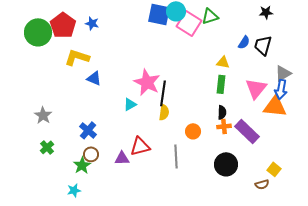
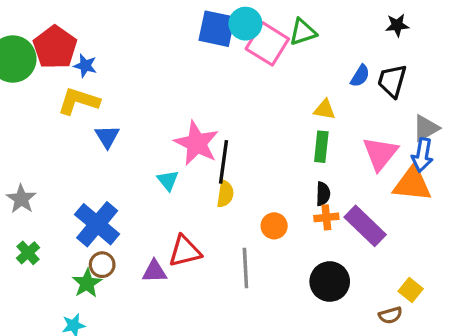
blue star: (92, 23) -> (85, 66), moved
blue triangle: (94, 78) -> (107, 137), turned 35
cyan triangle: (130, 104) -> (168, 180), turned -40
blue cross: (88, 130) -> (97, 224), size x1.5

